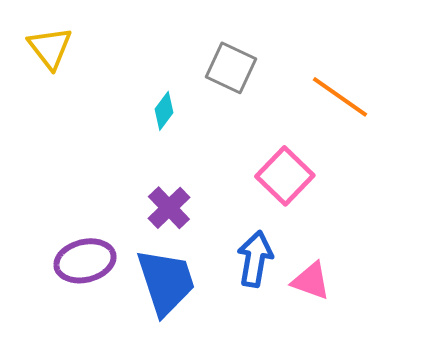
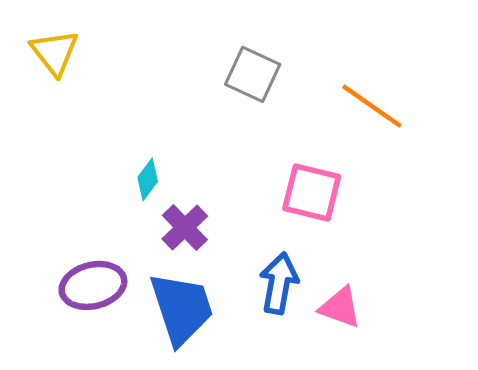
cyan diamond: (164, 111) -> (148, 179), moved
pink square: (285, 176) -> (312, 192), turned -30

